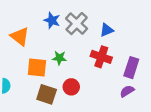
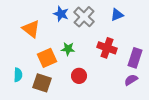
blue triangle: (107, 30) -> (117, 15), moved
orange square: (37, 68) -> (47, 58), turned -30
brown square: (47, 94) -> (42, 83), moved

